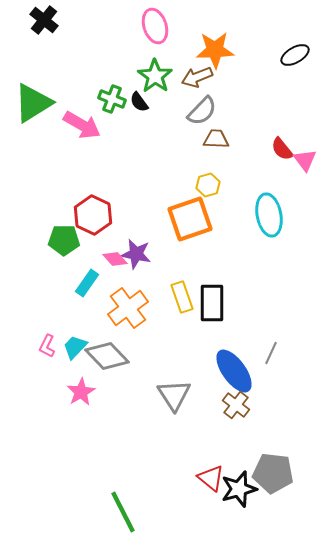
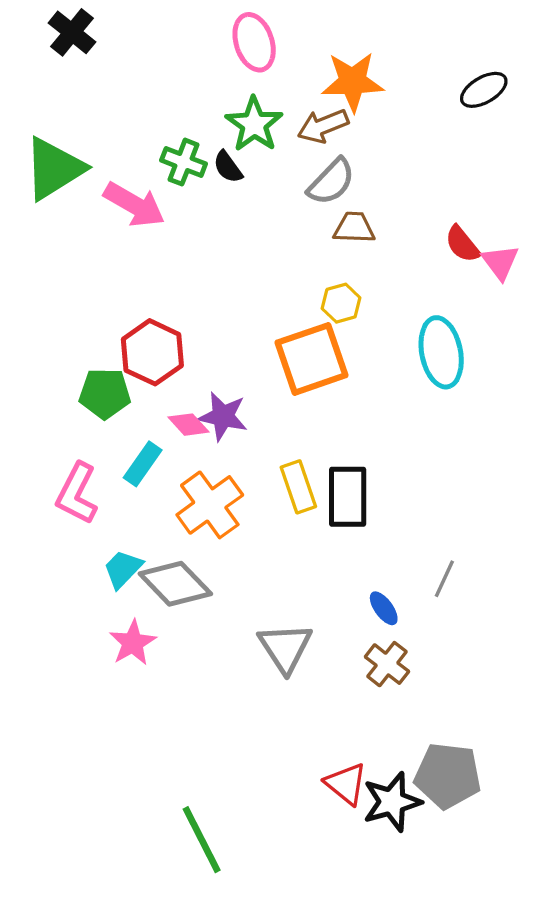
pink L-shape: (47, 346) -> (77, 493), moved, size x1.6
blue ellipse: (234, 371) -> (384, 608), size x0.5

